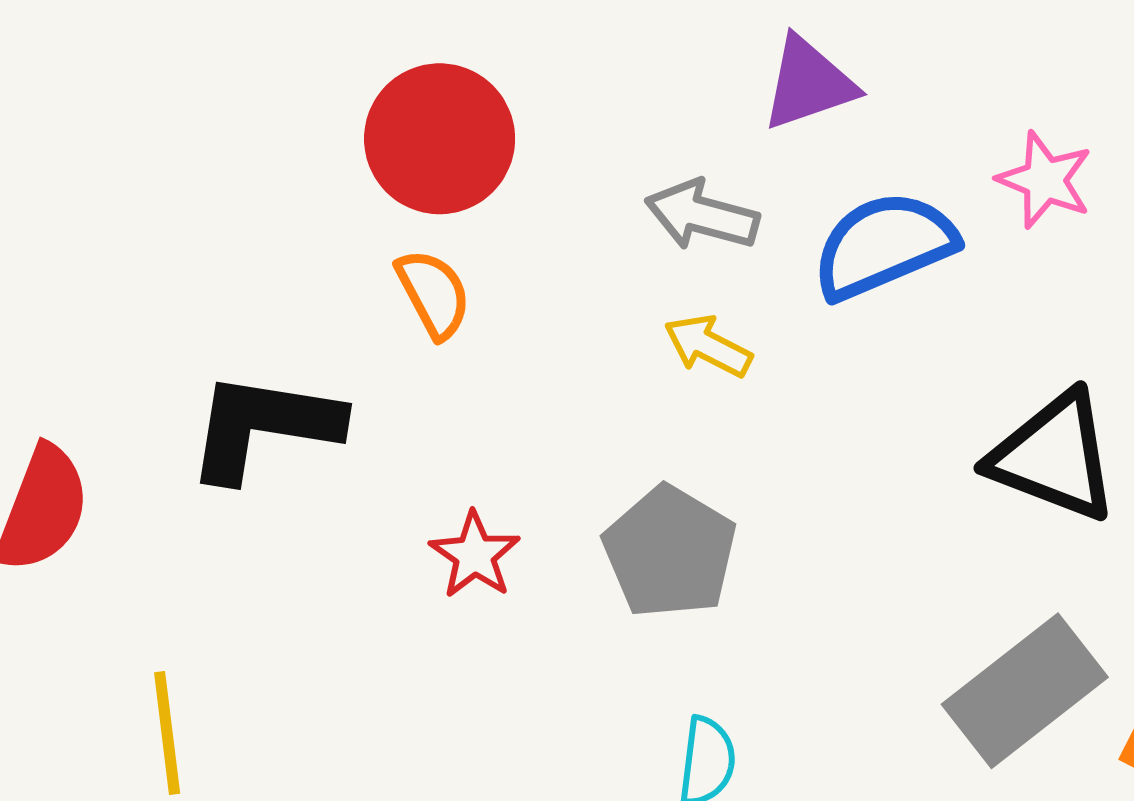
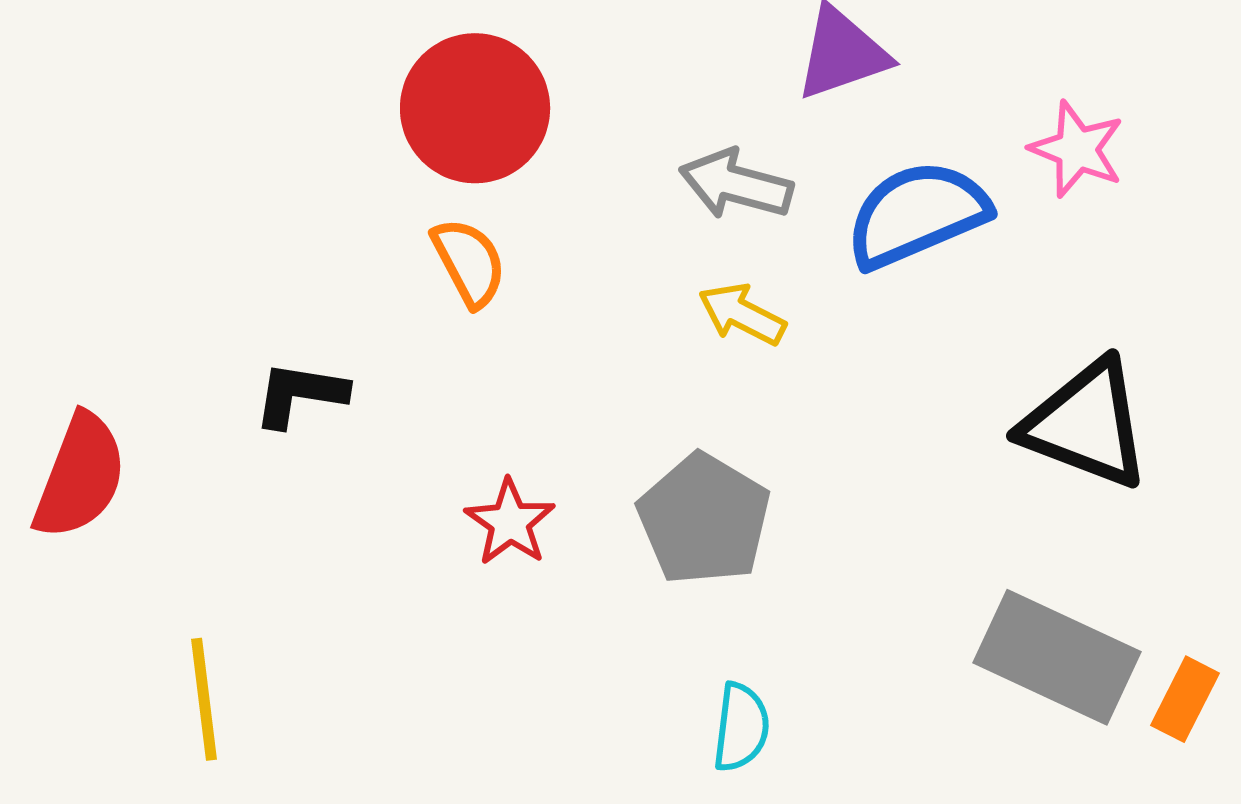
black L-shape: (264, 426) -> (300, 394), size x0.6
gray rectangle: (1025, 691) -> (1057, 657), turned 63

